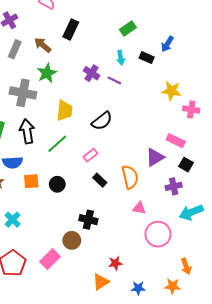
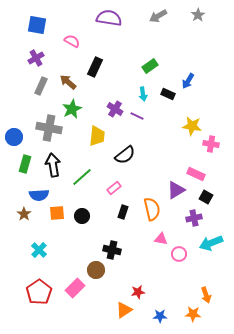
yellow trapezoid: (65, 111) -> (97, 136), moved
black rectangle: (100, 180) -> (123, 212), turned 64
pink circle: (158, 234) -> (179, 254), moved, size x0.6

